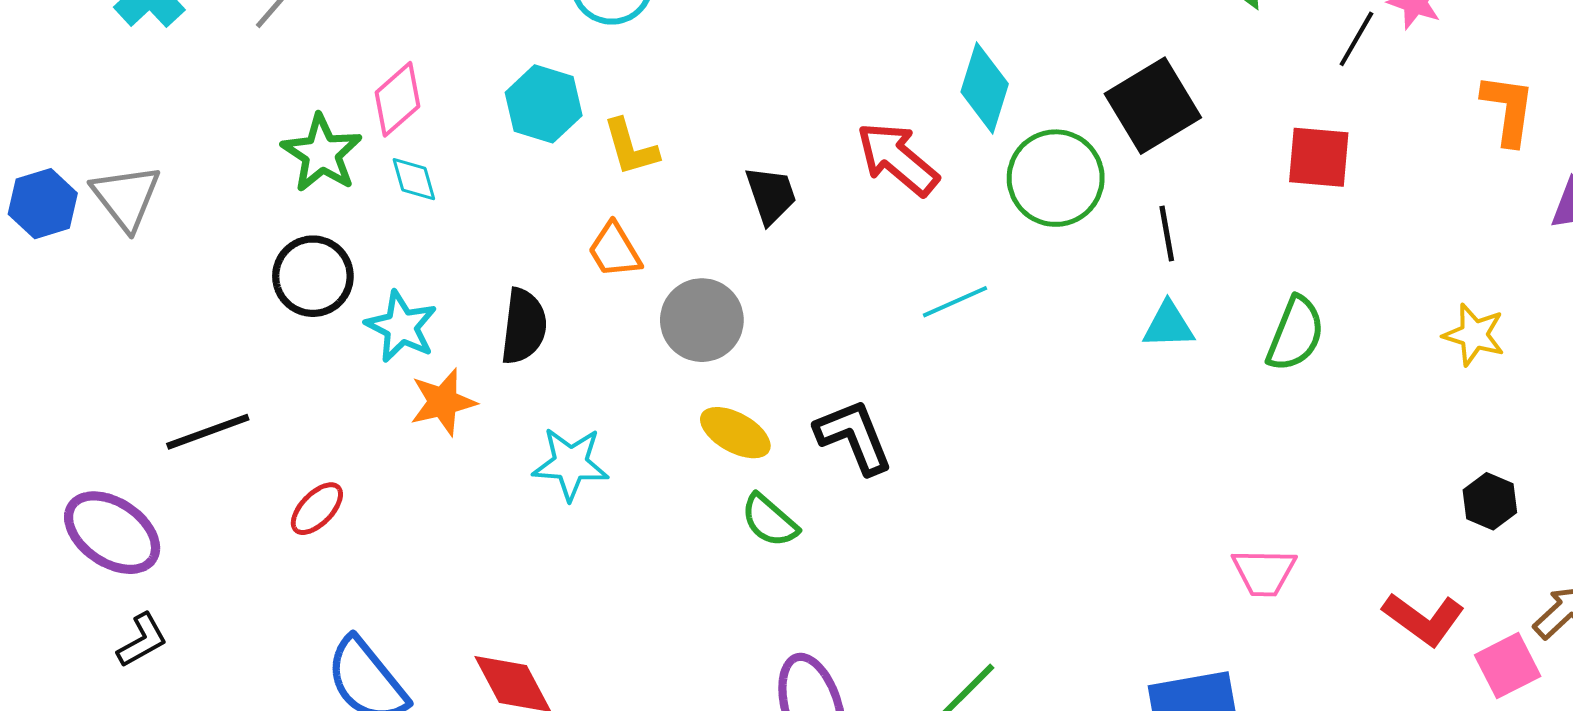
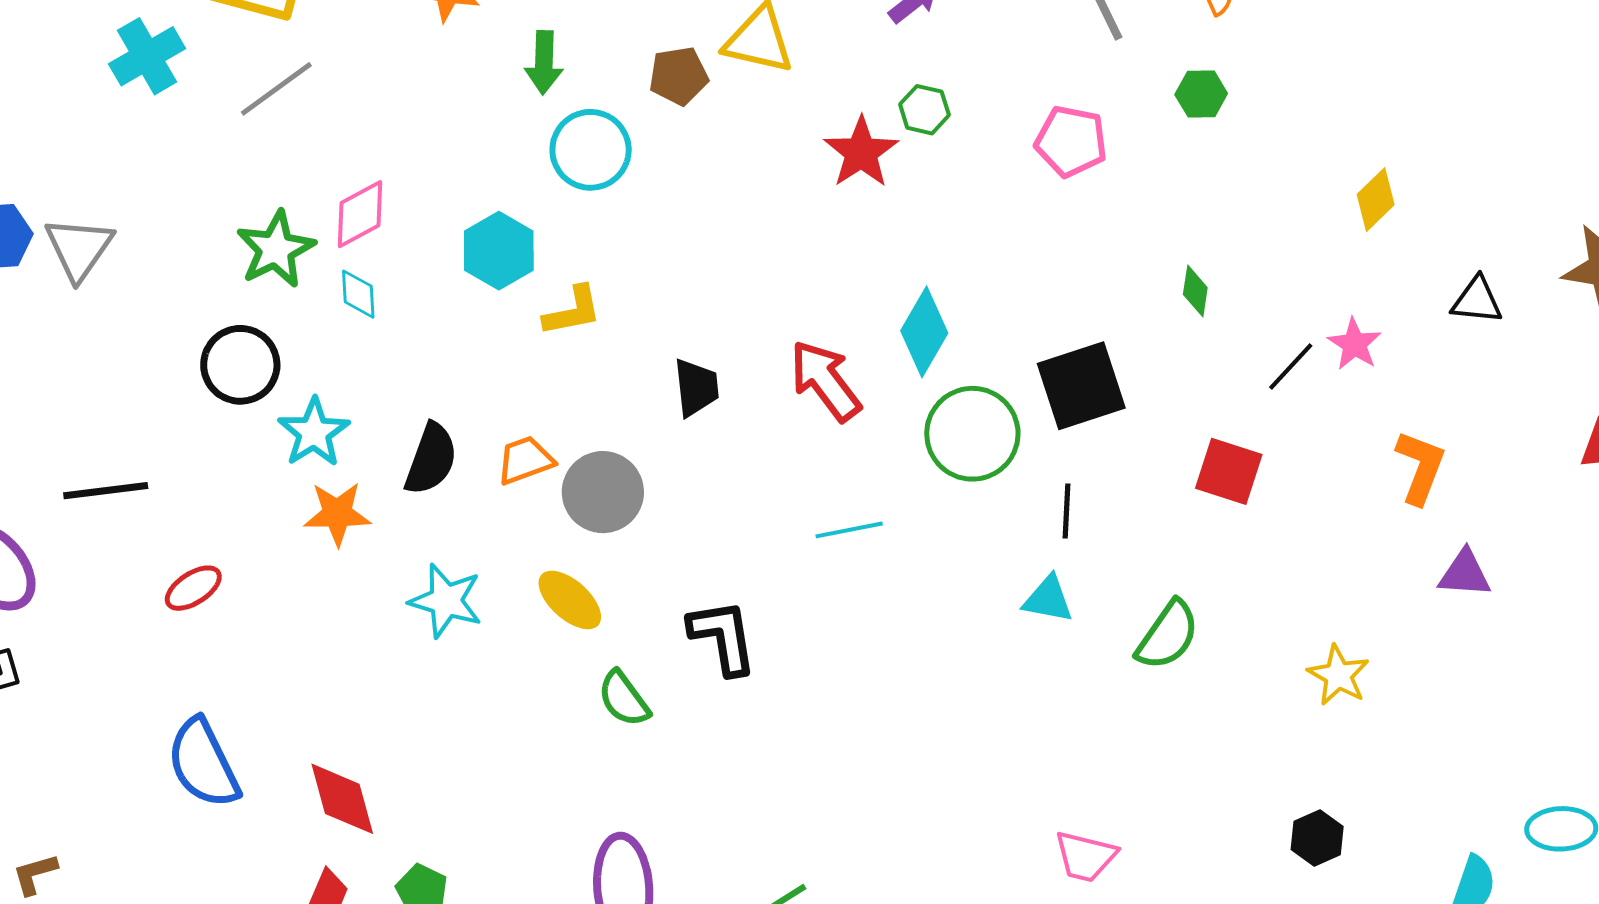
yellow L-shape: (631, 147) -> (573, 311), turned -98
orange trapezoid: (615, 250) -> (525, 460), moved, turned 88
yellow ellipse: (735, 433) -> (570, 600), moved

